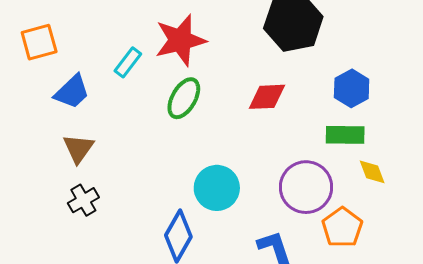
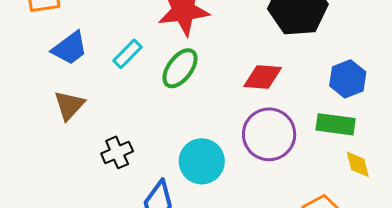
cyan rectangle: (128, 62) -> (128, 54), moved
purple circle: (306, 187) -> (269, 134), moved
black cross: (83, 200) -> (117, 152), moved

